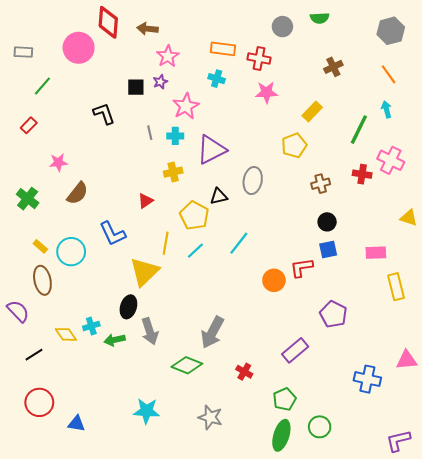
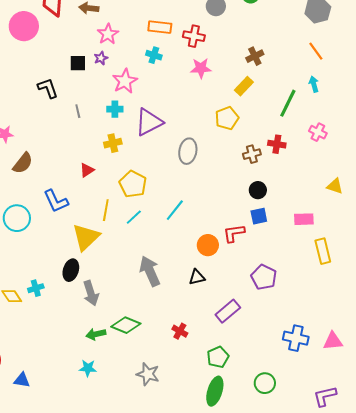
brown cross: (333, 67) -> (255, 56), moved
gray line: (150, 133) -> (78, 111), moved
pink cross: (391, 160) -> (318, 132), size x0.7
red cross: (362, 174) -> (277, 144), moved
black triangle: (219, 196) -> (197, 277), moved
gray arrow: (212, 332) -> (150, 271), moved, turned 128
green arrow: (115, 340) -> (96, 334), moved
pink triangle: (407, 360) -> (333, 341), moved
cyan star: (147, 411) -> (88, 368), size x0.7
green circle: (320, 427) -> (265, 383), moved

